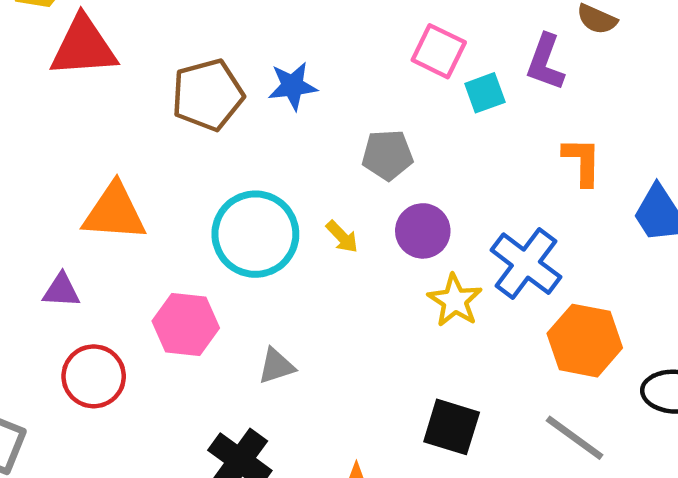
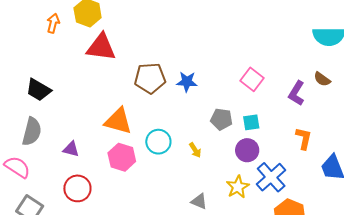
cyan square: (485, 93) -> (251, 122), moved
orange triangle: (114, 212) -> (118, 121), moved
purple circle: (423, 231) -> (247, 150), moved
cyan circle: (255, 234) -> (158, 142), size x0.7
pink hexagon: (186, 324) -> (122, 157), moved
gray triangle: (276, 366) -> (199, 201), moved, turned 30

